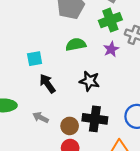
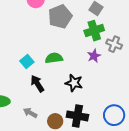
green semicircle: (76, 44) -> (54, 58), moved
cyan square: (35, 59) -> (27, 62), turned -32

